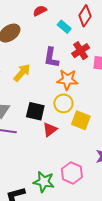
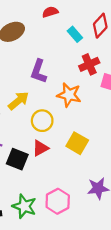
purple L-shape: (51, 58) -> (39, 71), moved
yellow arrow: (22, 73) -> (19, 101), moved
yellow circle: (63, 103) -> (42, 121), moved
black square: (35, 111) -> (17, 159), moved

